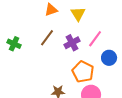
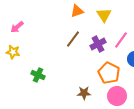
green cross: (14, 44) -> (38, 75), moved

